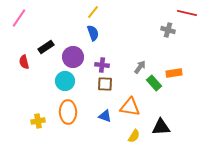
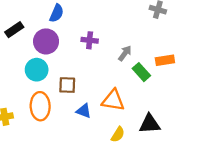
blue semicircle: (93, 33) -> (57, 13), moved, turned 42
purple cross: (102, 65) -> (90, 40), moved
brown square: (105, 84) -> (67, 85), moved

